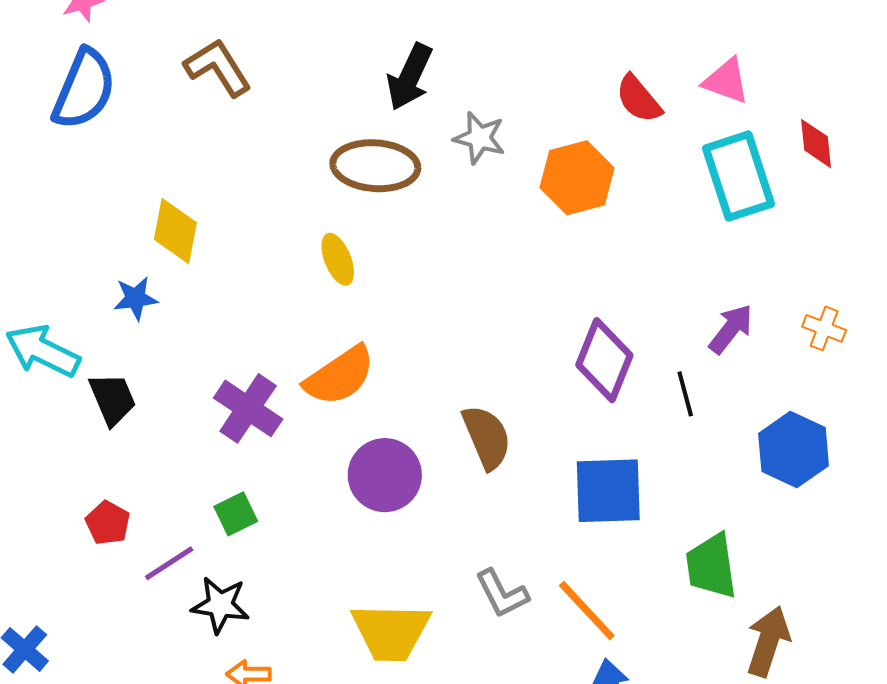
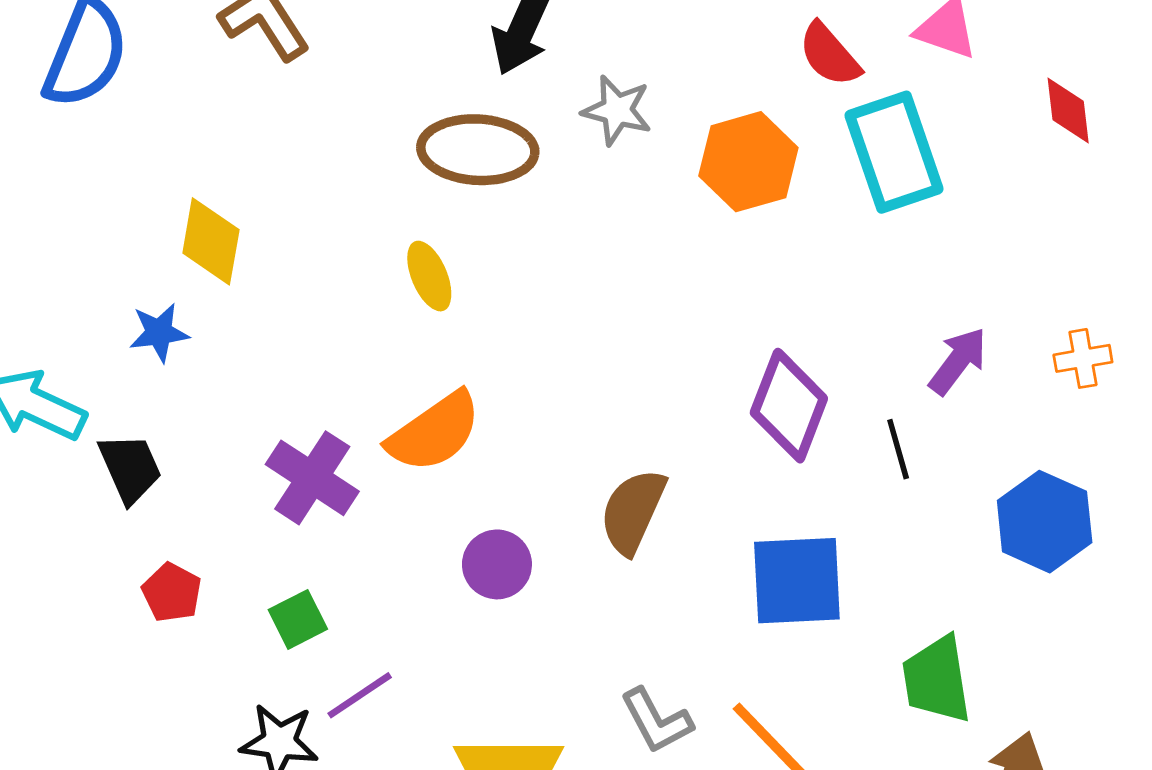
cyan rectangle: (739, 176) -> (894, 152), moved
orange cross: (824, 328) -> (1083, 358), turned -30
brown semicircle: (487, 437) -> (633, 511), turned -132
purple circle: (385, 475) -> (497, 564), size x0.7
red pentagon: (108, 523) -> (172, 592), moved
purple line: (169, 563) -> (360, 695), moved

